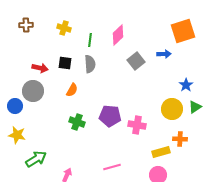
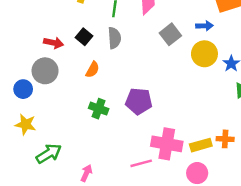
black square: (65, 63) -> (84, 37), turned 32
yellow circle: (172, 109) -> (204, 54), moved
pink cross: (137, 125) -> (167, 144), moved, size x1.4
orange cross: (180, 139) -> (225, 139), moved

